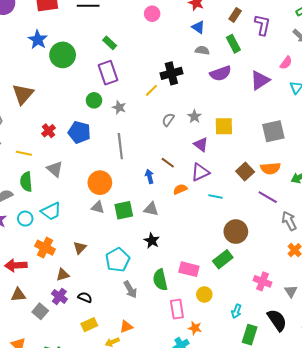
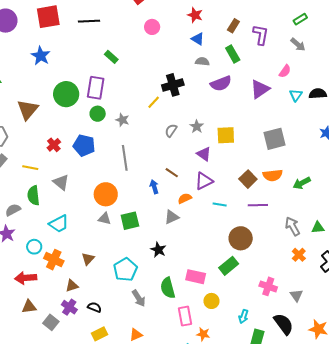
green circle: (63, 55) -> (66, 94), moved
purple rectangle: (108, 73) -> (96, 88), moved, turned 30
purple line: (268, 197) -> (258, 205), moved, turned -30
gray triangle: (151, 209) -> (172, 217), moved, turned -35
cyan circle: (25, 219) -> (34, 247), moved

